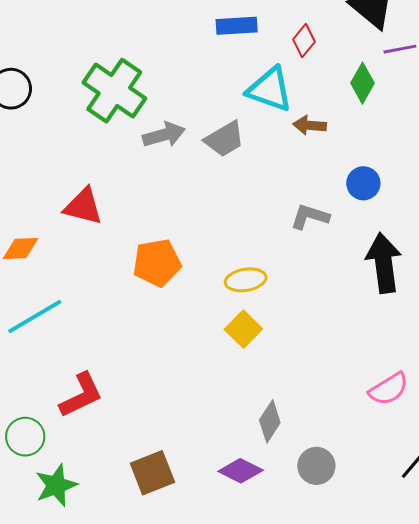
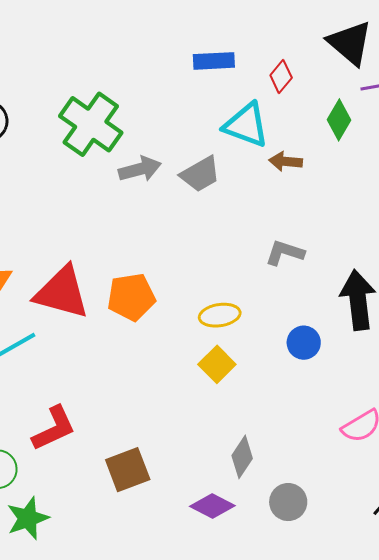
blue circle: (363, 183) -> (304, 343), moved
red triangle: (83, 206) -> (62, 293), moved, size x1.4
brown square: (152, 473) -> (128, 470), moved

